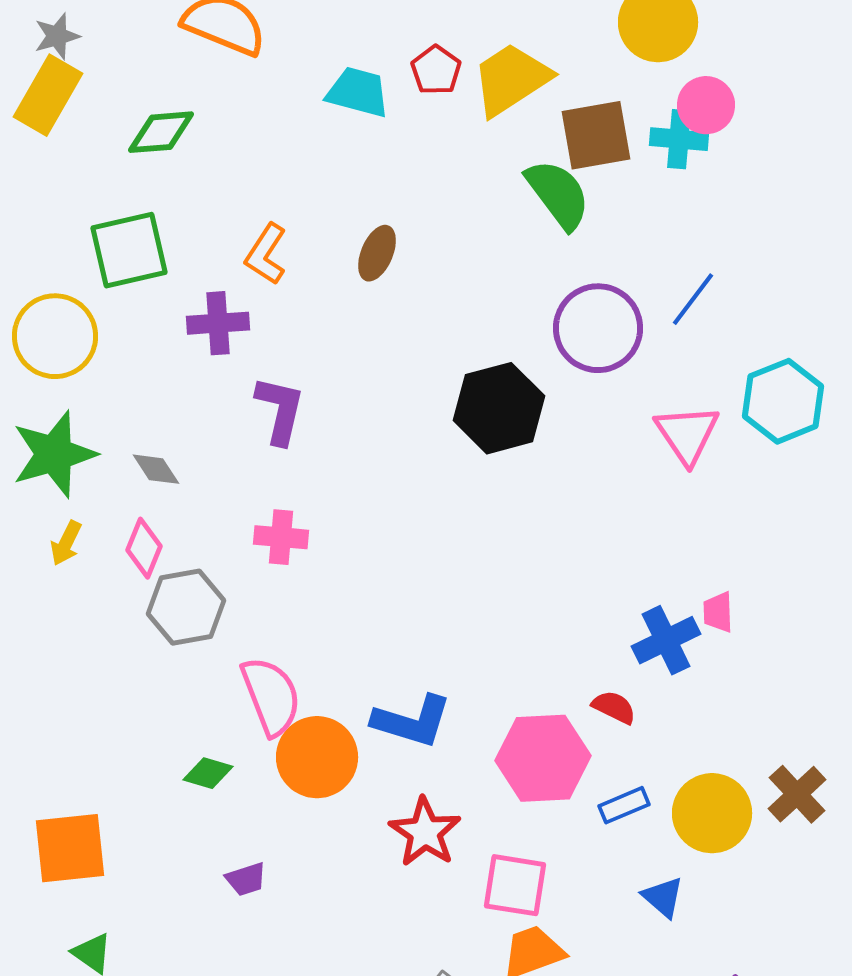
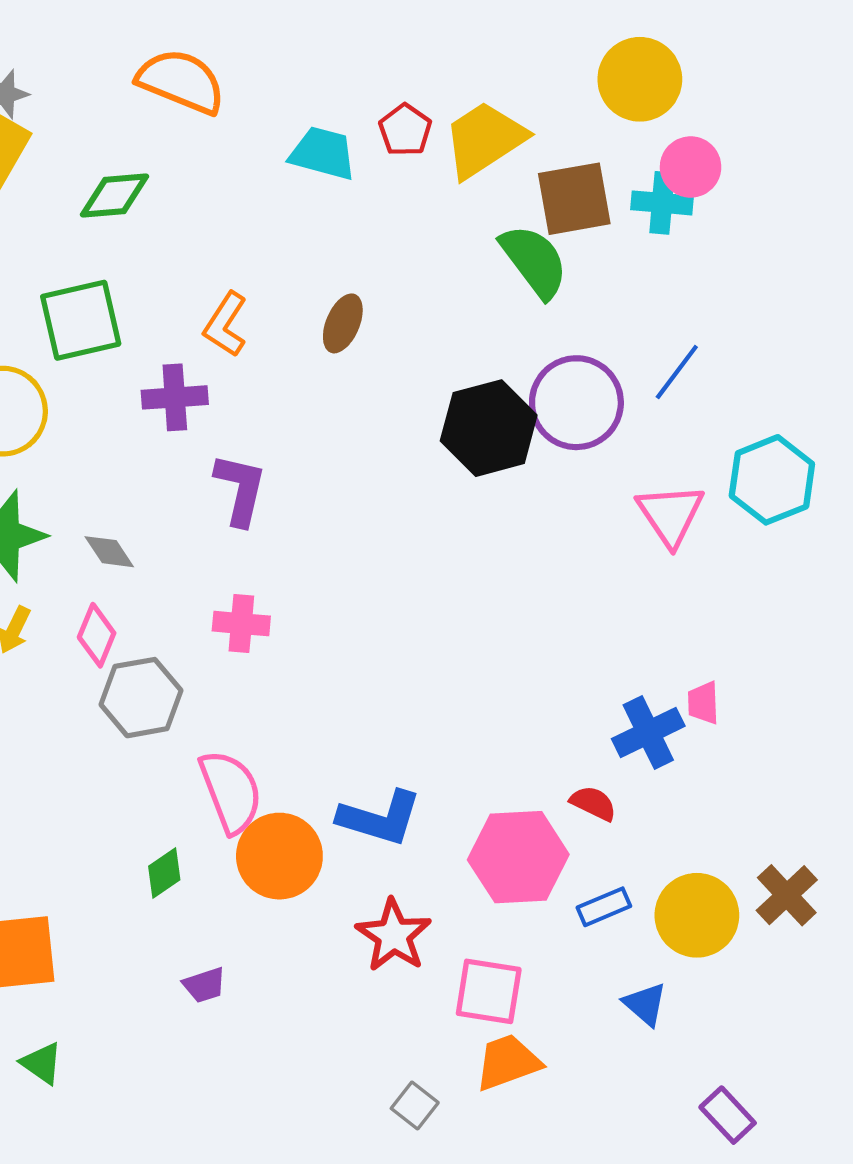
black hexagon: (499, 408) -> (489, 428), moved
green diamond: (208, 773) -> (164, 873), turned -51

